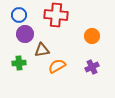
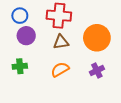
orange circle: (92, 36) -> (97, 38), size x1.6
brown triangle: (42, 50) -> (61, 42), moved

